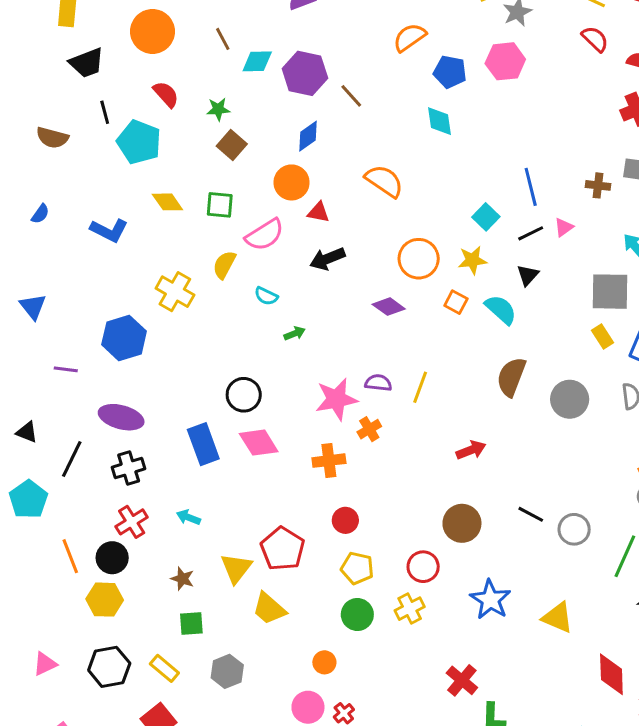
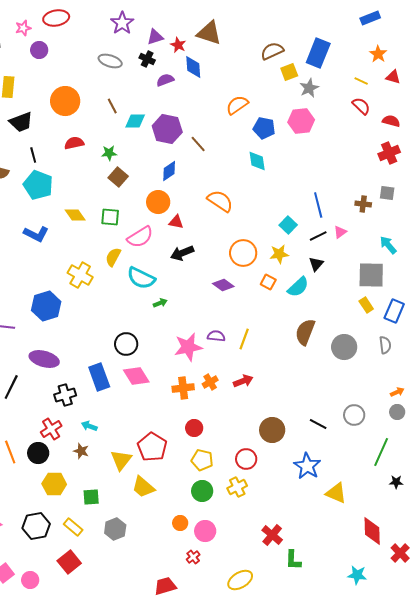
red semicircle: (166, 94) -> (74, 143), turned -60
cyan pentagon: (139, 142) -> (38, 185), moved
cyan semicircle: (266, 296) -> (141, 278), size x1.8
cyan semicircle: (501, 310) -> (298, 287), turned 95
orange cross: (369, 429) -> (210, 382), moved
red arrow: (471, 450) -> (243, 381), moved
black cross: (129, 468) -> (65, 395), moved
gray circle: (574, 529) -> (354, 415), moved
brown star: (182, 579) -> (81, 451), moved
yellow hexagon: (105, 600) -> (54, 484), moved
blue star: (490, 600) -> (307, 466), moved
pink circle: (308, 707) -> (205, 531), moved

